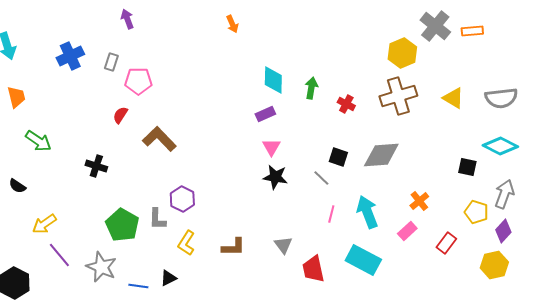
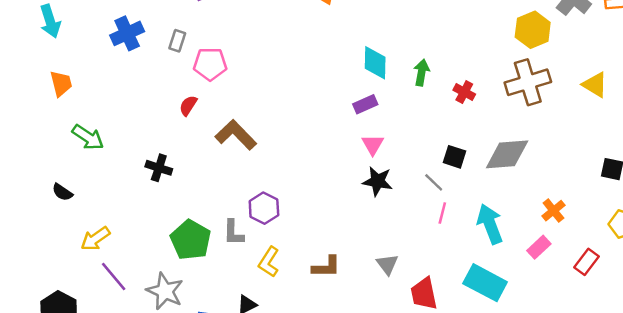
pink line: (331, 214) -> (442, 213), moved

